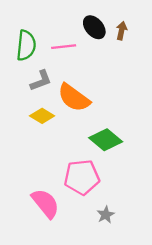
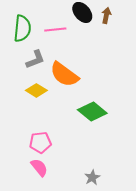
pink pentagon: (82, 177) -> (40, 142), moved, size x0.7
pink semicircle: (45, 203) -> (39, 167), size x0.7

